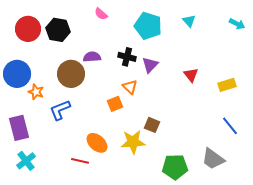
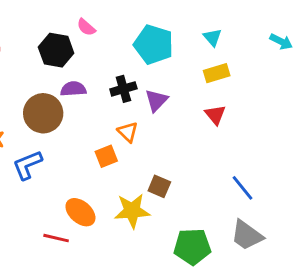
black hexagon: (58, 30) -> (56, 50), moved
black cross: (127, 57) -> (123, 89), turned -30
yellow rectangle: (227, 85) -> (217, 73), moved
blue line: (230, 126) -> (242, 188), moved

